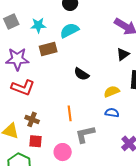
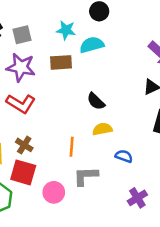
gray square: (11, 21) -> (22, 35), moved
cyan star: (38, 25) -> (66, 30), moved
yellow semicircle: (112, 91) -> (102, 129), moved
red square: (36, 141) -> (23, 172), size x1.5

